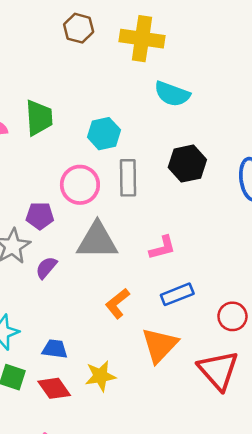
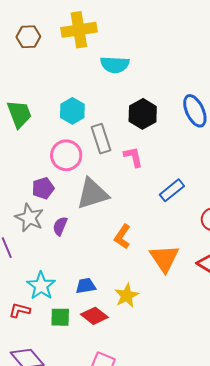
pink L-shape: (162, 248) -> (133, 157), moved, turned -70
blue rectangle: (177, 294) -> (172, 190), moved

